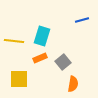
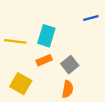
yellow square: (19, 79) -> (21, 84), turned 30
orange semicircle: (73, 84) -> (68, 89), moved

